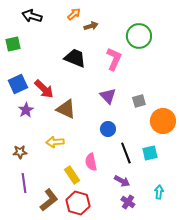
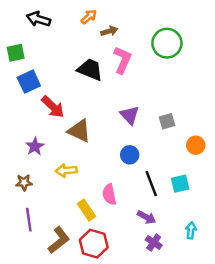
pink L-shape: (114, 59) -> (122, 60), moved
blue square: (18, 84) -> (29, 82), moved
purple star: (26, 110) -> (35, 146), moved
orange circle: (163, 121) -> (196, 145), size x0.6

